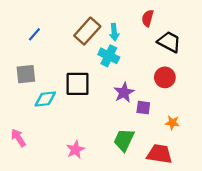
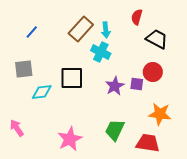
purple square: (143, 108) -> (137, 84), moved
orange star: (172, 123) -> (160, 114), size x1.6
pink star: (75, 150) -> (70, 139), size x1.4

